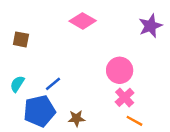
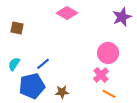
pink circle: (120, 70) -> (108, 53), moved

